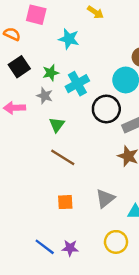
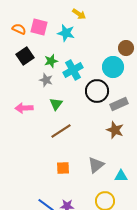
yellow arrow: (95, 12) -> (79, 14), moved
pink square: (36, 15) -> (39, 27), moved
pink arrow: (14, 108) -> (24, 108), moved
brown line: (63, 157) -> (61, 131), turned -65

